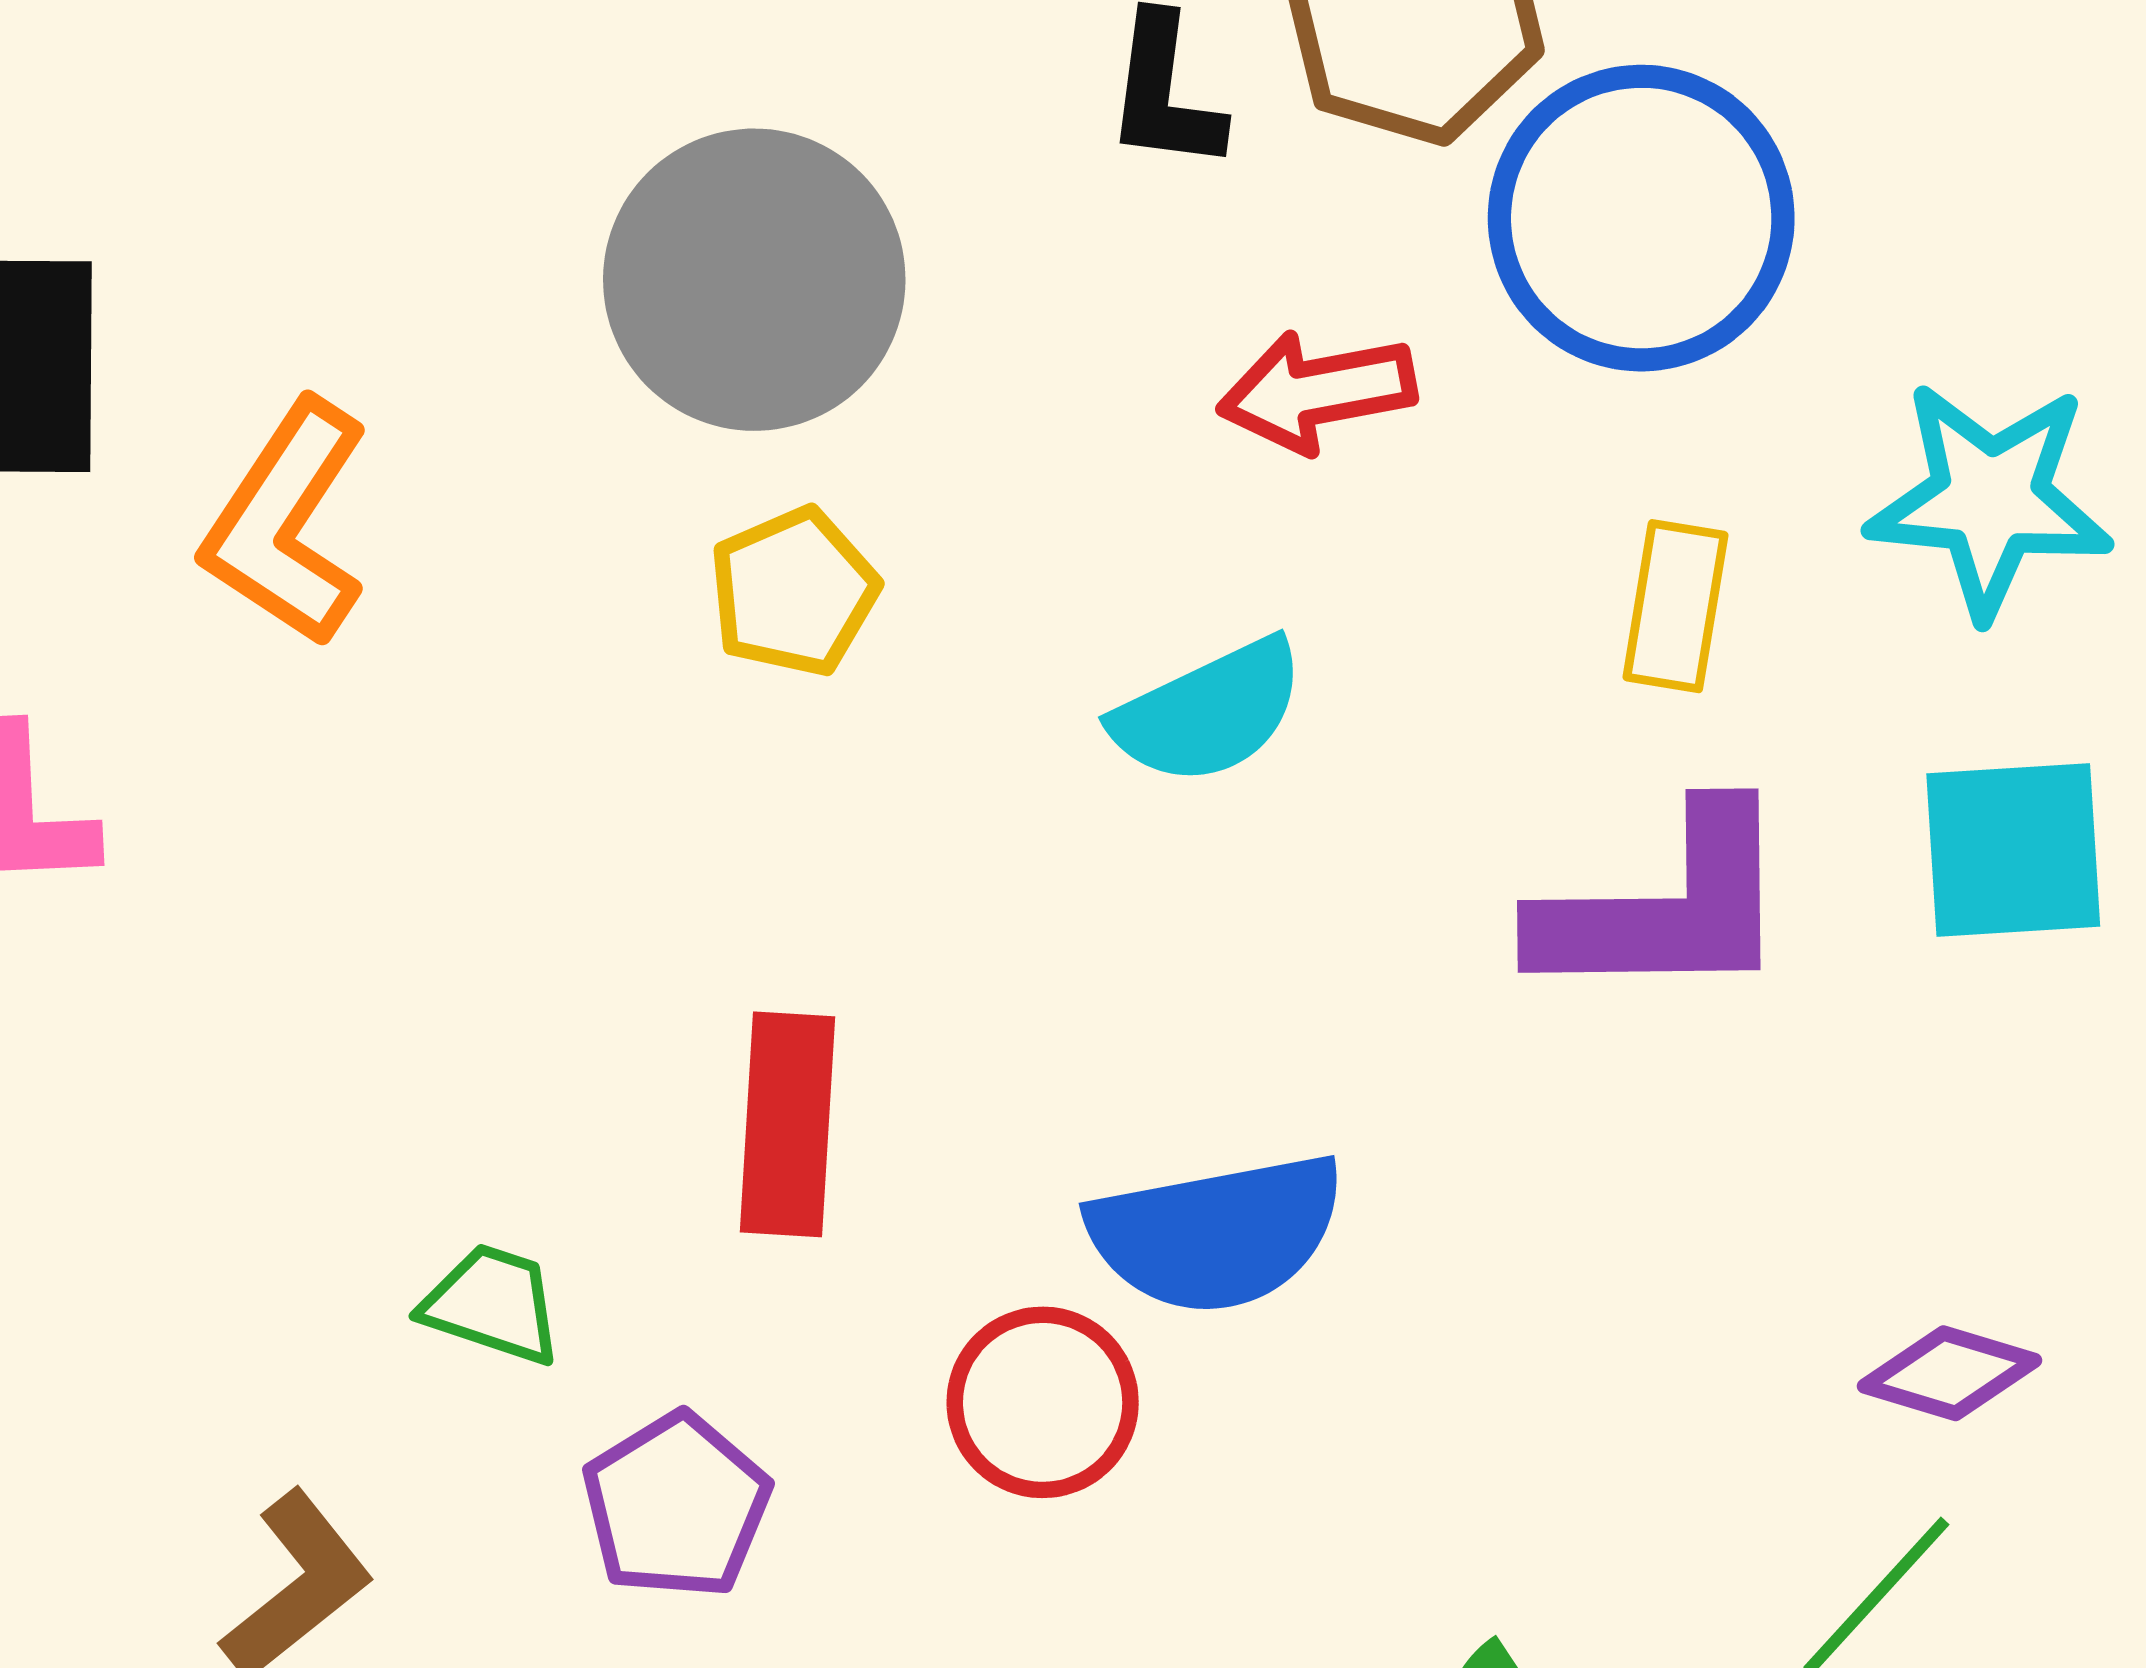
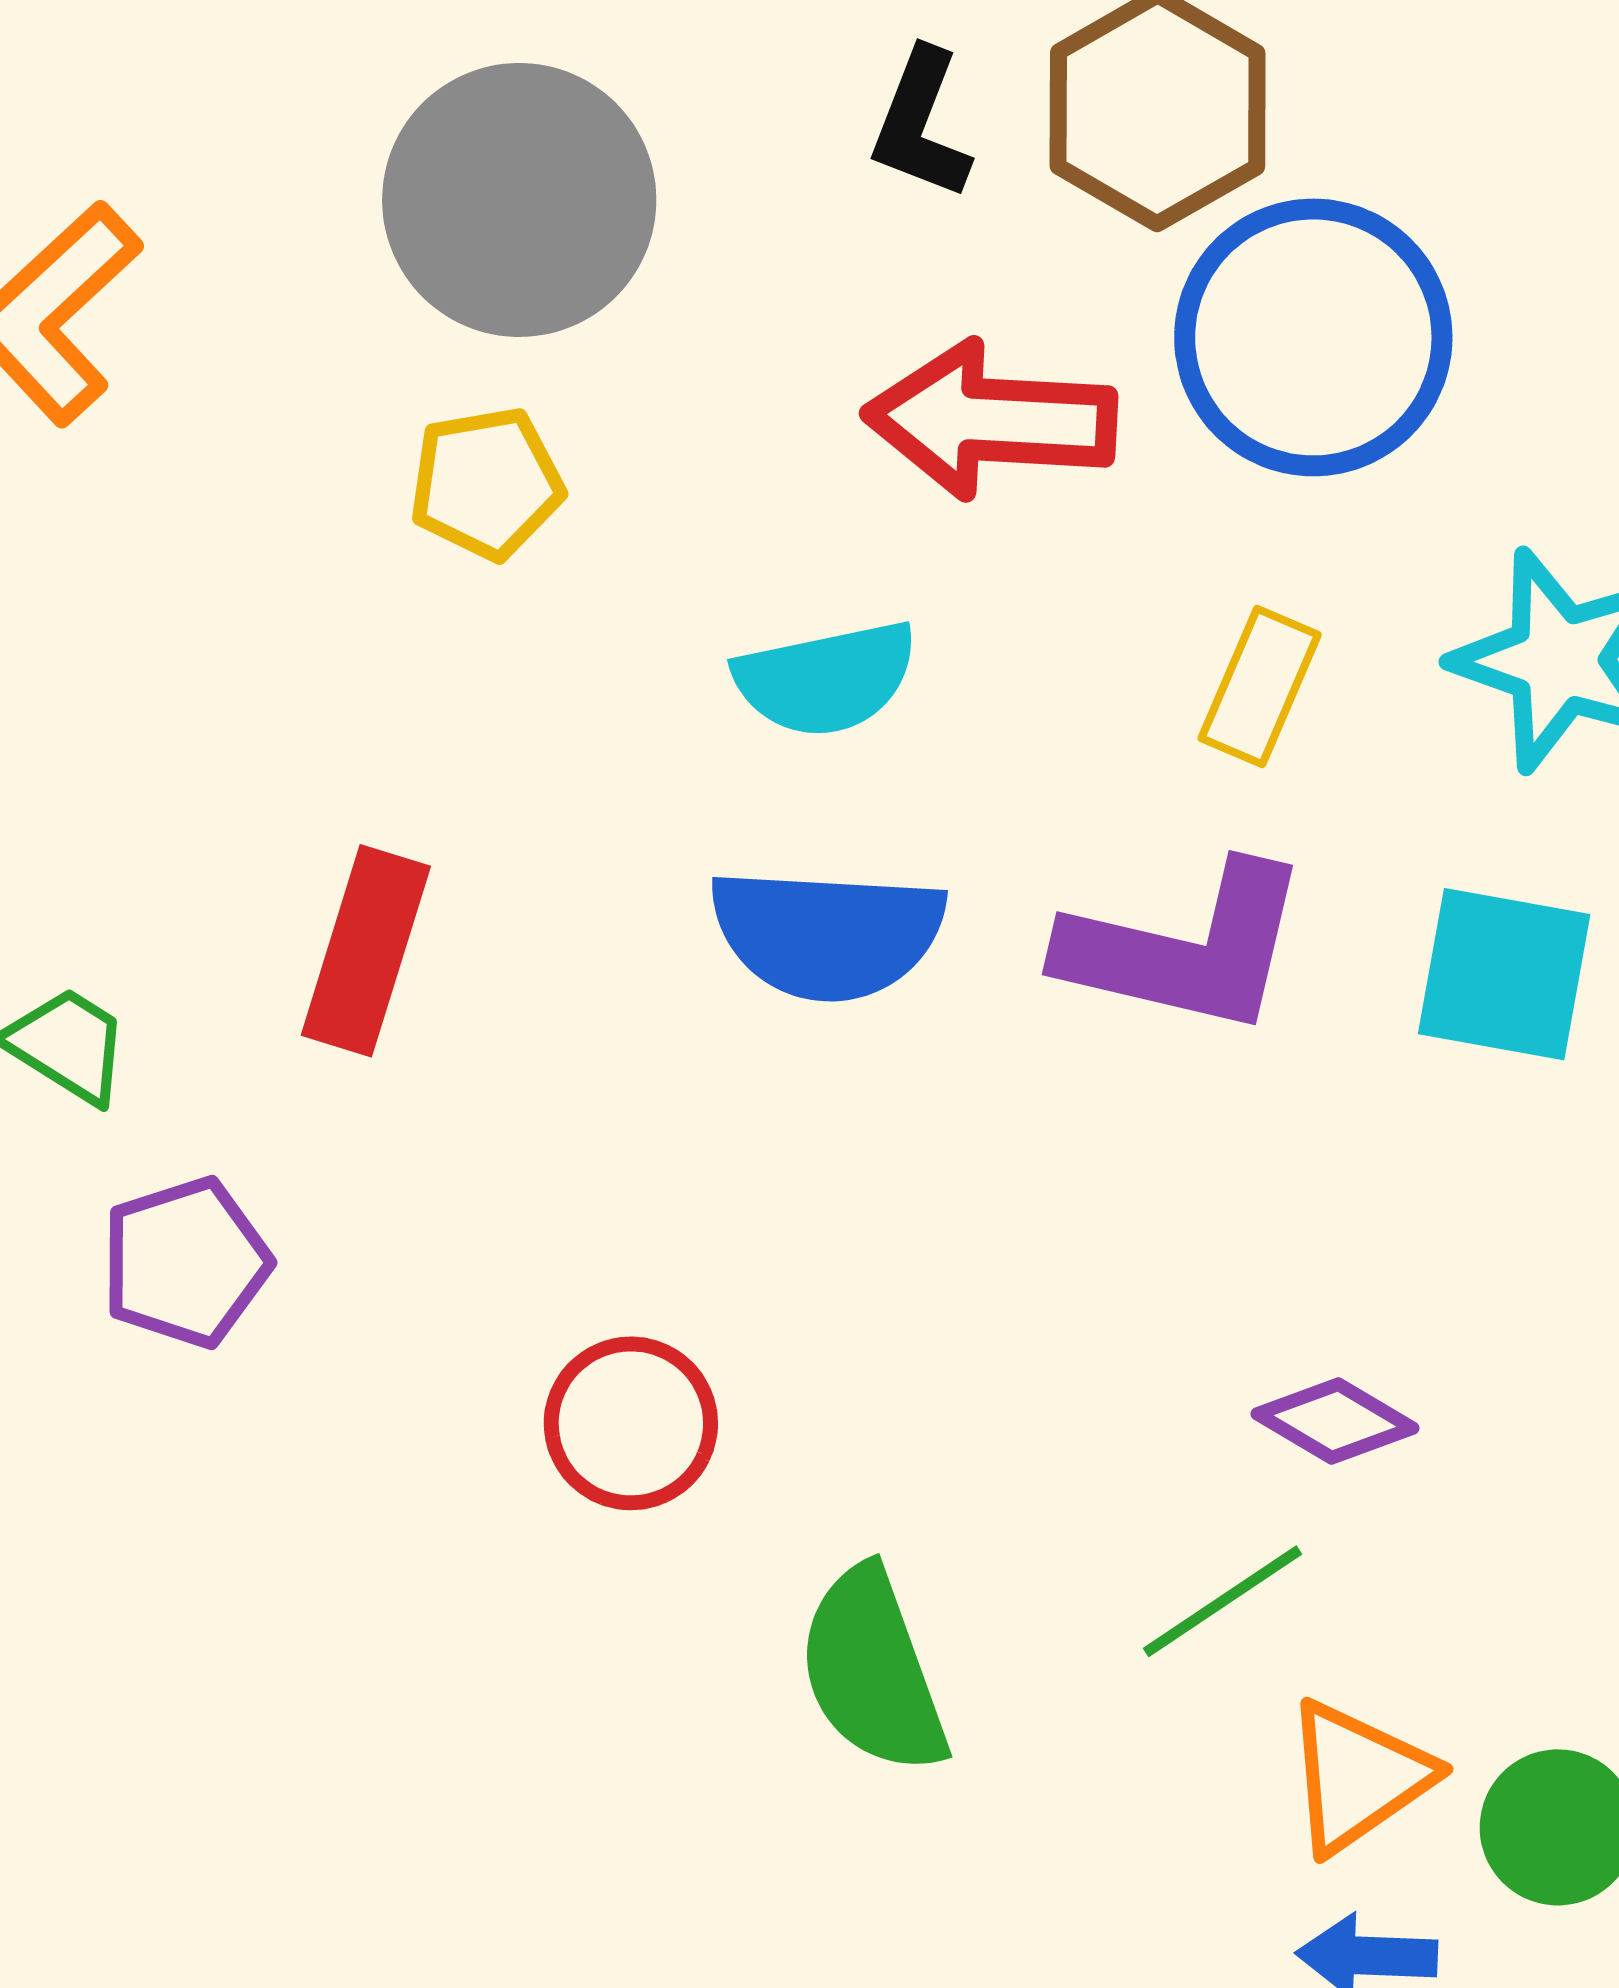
red arrow: (1317, 392) -> (990, 420), size x1.4
blue semicircle: (1216, 1233) -> (827, 933), moved
red circle: (1043, 1402) -> (631, 1423), moved

